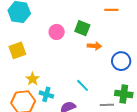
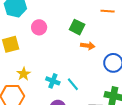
pink circle: (57, 32) -> (39, 27), moved
cyan cross: (46, 94) -> (53, 81), moved

